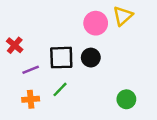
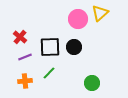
red cross: (15, 45) -> (20, 37), moved
green circle: (126, 99) -> (92, 83), moved

